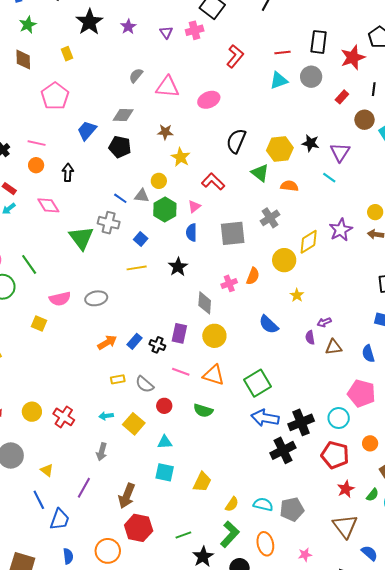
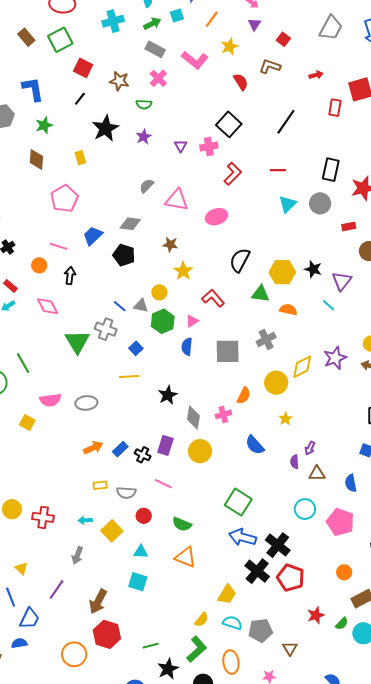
red line: (283, 53) -> (278, 170), moved
red L-shape: (235, 56) -> (233, 174), moved
cyan triangle: (279, 80) -> (288, 204), turned -30
red rectangle: (342, 97) -> (349, 226), turned 32
pink line: (37, 143) -> (59, 246), moved
green triangle: (260, 173) -> (260, 294), turned -36
black star: (178, 267) -> (168, 395), moved
pink cross: (229, 283) -> (223, 414), moved
purple arrow: (324, 322) -> (310, 448), turned -48
orange triangle: (214, 375) -> (185, 557), moved
green square: (257, 383) -> (238, 502), turned -32
gray semicircle: (145, 384) -> (126, 493), turned -42
red cross: (64, 417) -> (43, 517), turned -30
cyan circle: (339, 418) -> (305, 509), moved
black cross: (301, 422) -> (278, 545), turned -35
black cross: (283, 450) -> (257, 571), turned -30
red pentagon: (335, 455) -> (291, 578), moved
yellow trapezoid: (202, 482) -> (227, 594), moved
brown triangle: (345, 526) -> (290, 648), moved, size x0.6
blue semicircle: (68, 556) -> (19, 643), moved, turned -98

